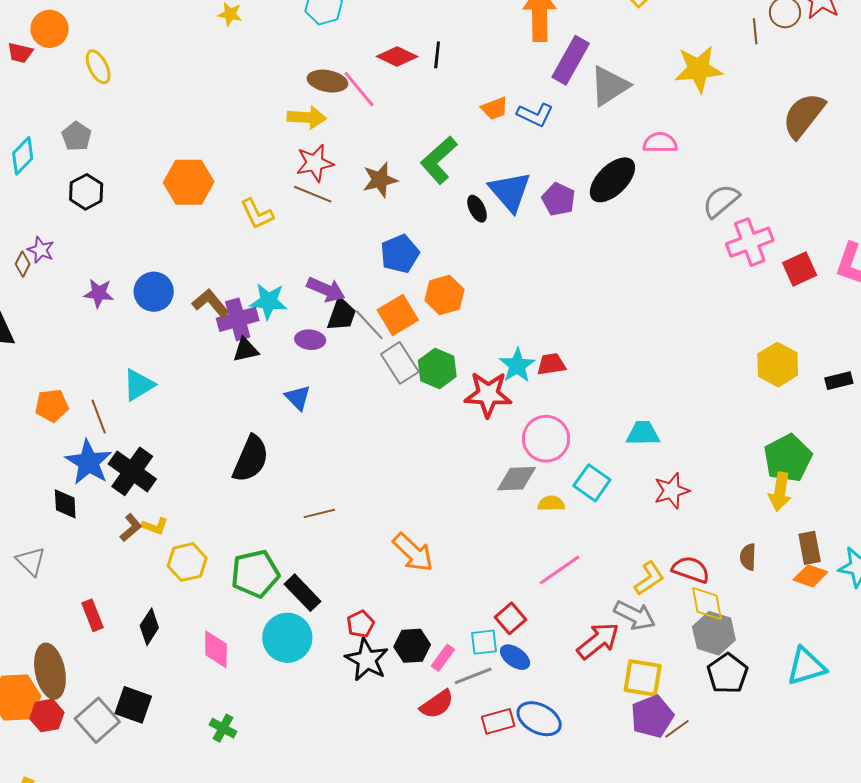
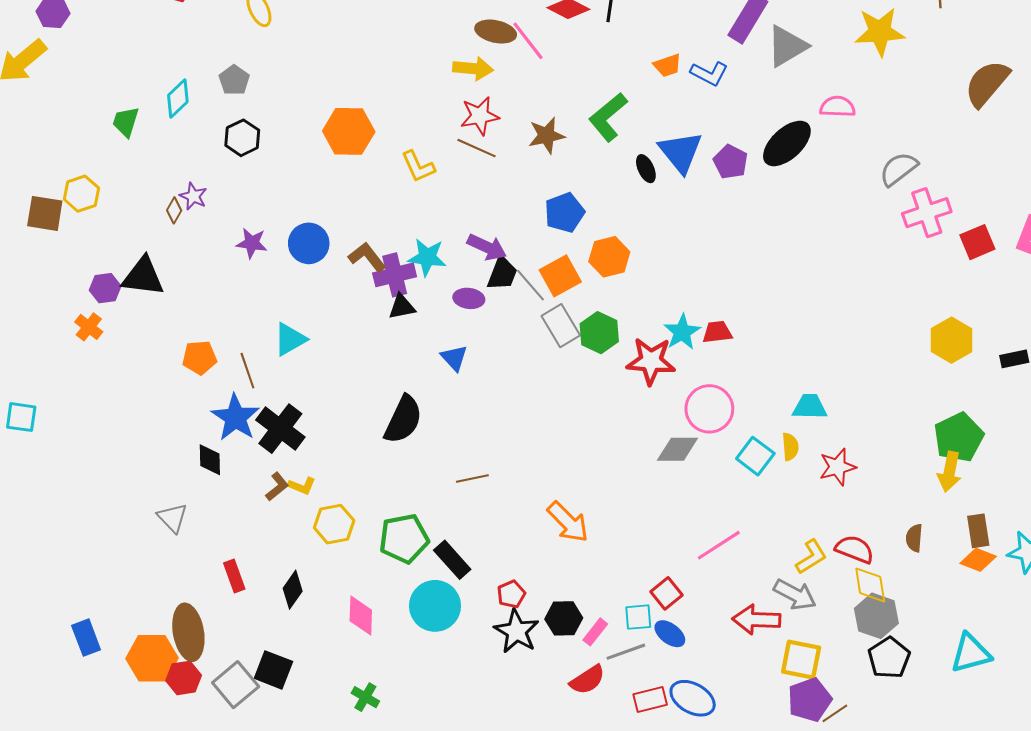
yellow semicircle: (551, 503) -> (790, 447), moved, turned 84
red arrow: (598, 641) -> (756, 620), turned -141

